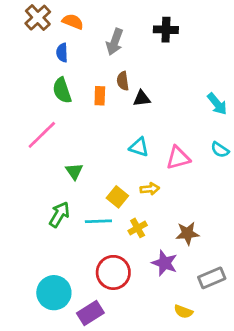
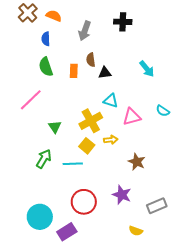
cyan arrow: (217, 104) -> (147, 69), moved
cyan triangle: (139, 147) -> (111, 101), moved
yellow cross: (138, 228) -> (91, 121), moved, size x1.6
brown star: (187, 233) -> (137, 162), moved, turned 30

